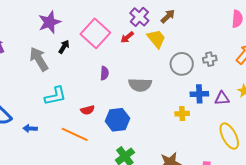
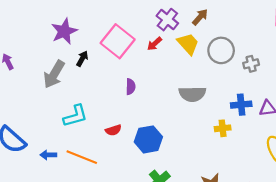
gray arrow: (39, 59) -> (54, 74), turned -115
gray circle: (182, 64) -> (221, 50), moved
gray semicircle: (140, 85) -> (192, 94), moved
orange line: (75, 134) -> (82, 157), moved

